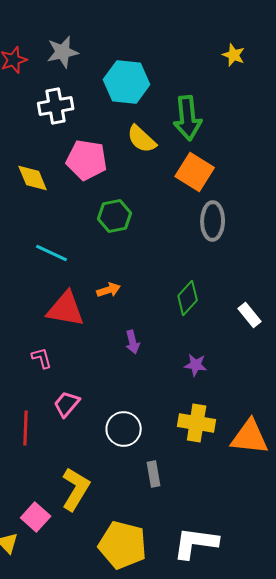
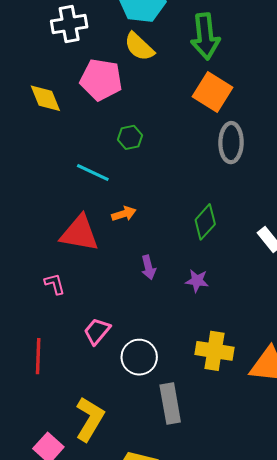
yellow semicircle: (142, 139) -> (139, 47), moved
green hexagon: (115, 216) -> (130, 137), size x0.7
cyan line: (52, 253) -> (93, 172), moved
purple star: (196, 365) -> (197, 281), moved
pink trapezoid: (67, 404) -> (97, 331), moved
gray rectangle: (154, 474) -> (170, 403), size x1.5

